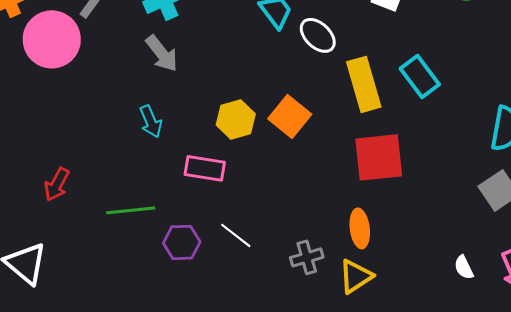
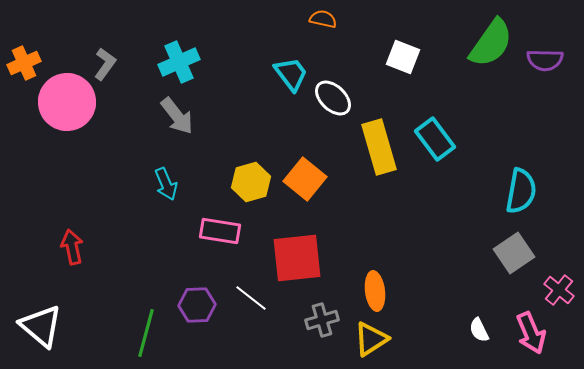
red square: (379, 157) -> (297, 258), moved
red arrow: (57, 184) -> (72, 247), turned 140
green line: (131, 210) -> (146, 333), moved, turned -69

